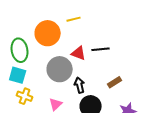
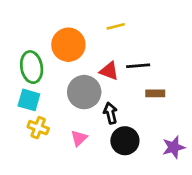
yellow line: (74, 19) -> (116, 26), moved
brown rectangle: (115, 82) -> (155, 93), moved, turned 32

